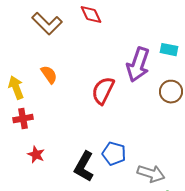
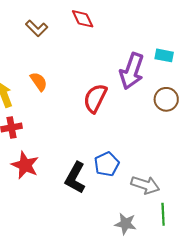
brown L-shape: (47, 24) -> (37, 28), size x0.7
blue pentagon: (114, 154) -> (107, 164), turned 30
red star: (36, 155) -> (25, 165), size x1.5

